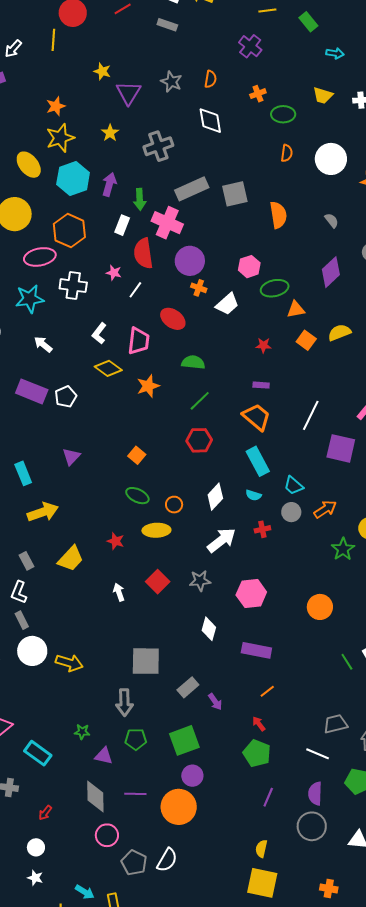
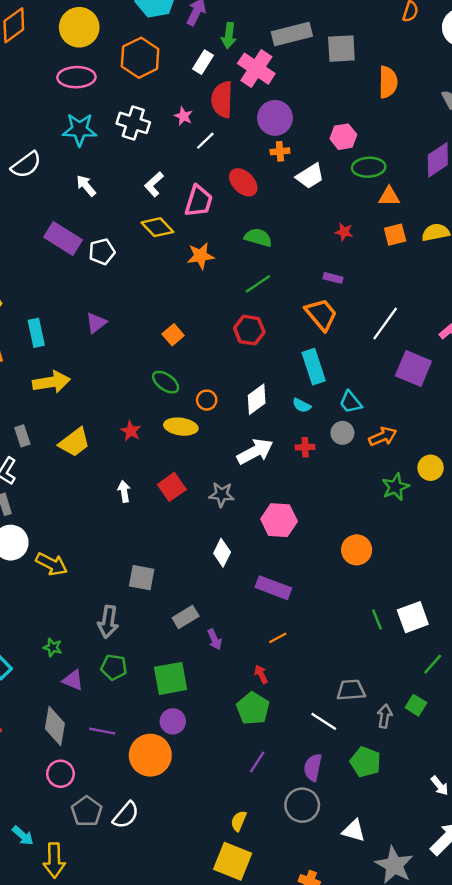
pink ellipse: (40, 257) -> (76, 77), moved
orange cross: (199, 288) -> (280, 151), turned -35
orange square: (306, 340) -> (395, 235), turned 30
gray square: (146, 661) -> (142, 578), size x0.7

